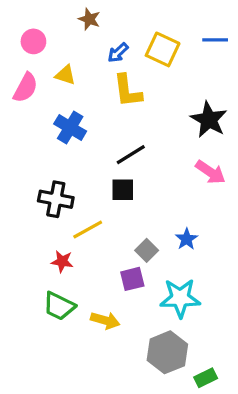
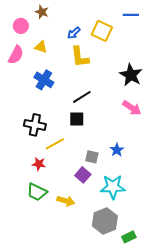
brown star: (89, 19) -> (42, 12), moved
blue line: (215, 40) -> (131, 15), moved
gray square: (147, 250) -> (92, 157), turned -32
purple square: (132, 279) -> (83, 175), turned -35

